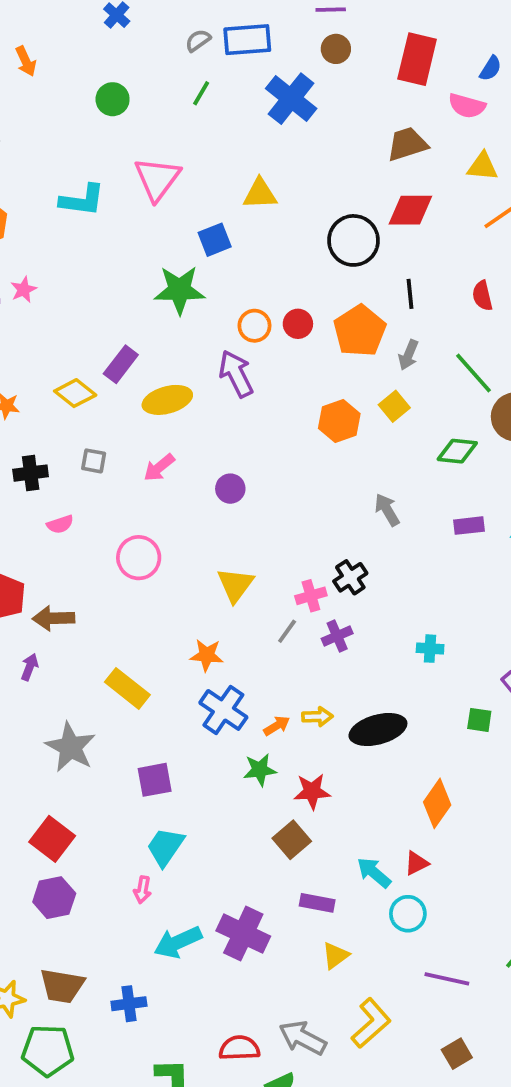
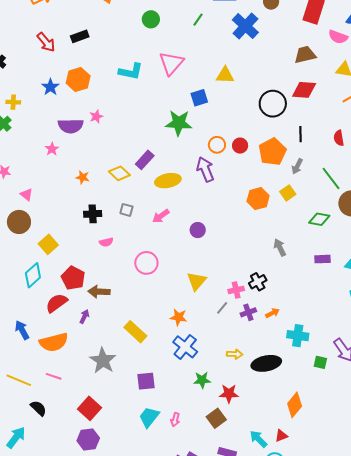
cyan cross: (430, 649) -> (298, 336), moved, size x1.5
orange arrow: (277, 726) -> (272, 313), moved
pink arrow: (142, 890) -> (175, 420), moved

